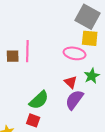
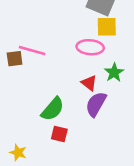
pink line: (27, 51) -> (32, 51), turned -70
red square: (33, 120) -> (59, 134), moved

